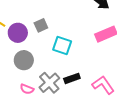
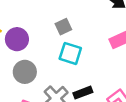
gray square: (41, 25) -> (63, 27), moved

